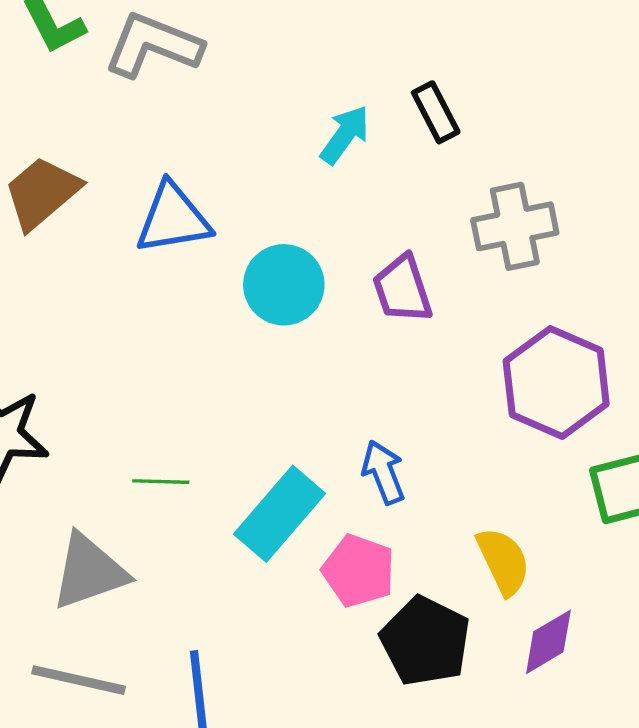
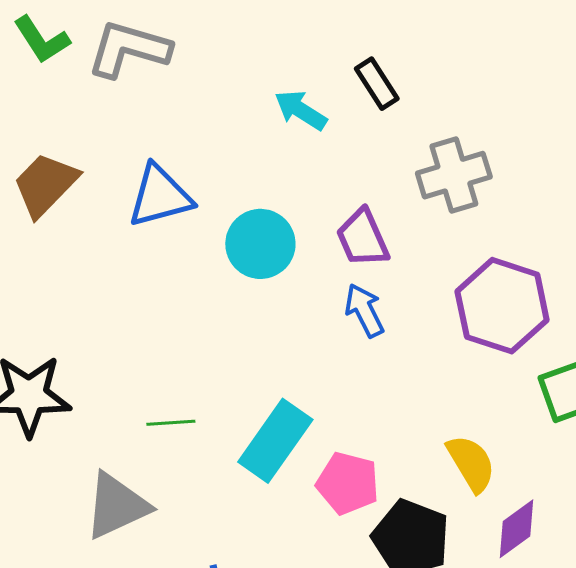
cyan arrow: (345, 135) -> (301, 110), turned -88
blue arrow: (383, 472) -> (364, 310), moved

